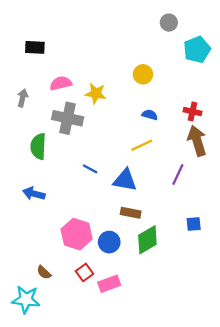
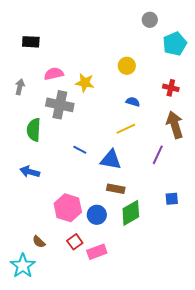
red cross: (193, 111) -> (171, 88), moved
cyan star: (26, 299) -> (23, 266), turned 30

